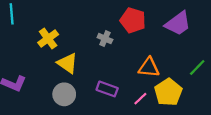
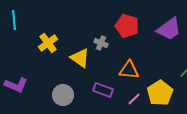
yellow triangle: (67, 63) -> (80, 58), moved
orange triangle: (149, 67) -> (129, 70), moved

